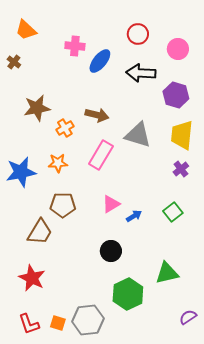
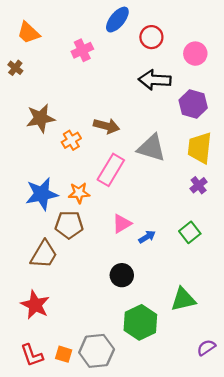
pink cross: (75, 46) -> (82, 50), turned -30
blue ellipse: (100, 61) -> (117, 20), moved
orange star: (58, 163) -> (79, 193), moved
blue star: (21, 172) -> (42, 194), moved

